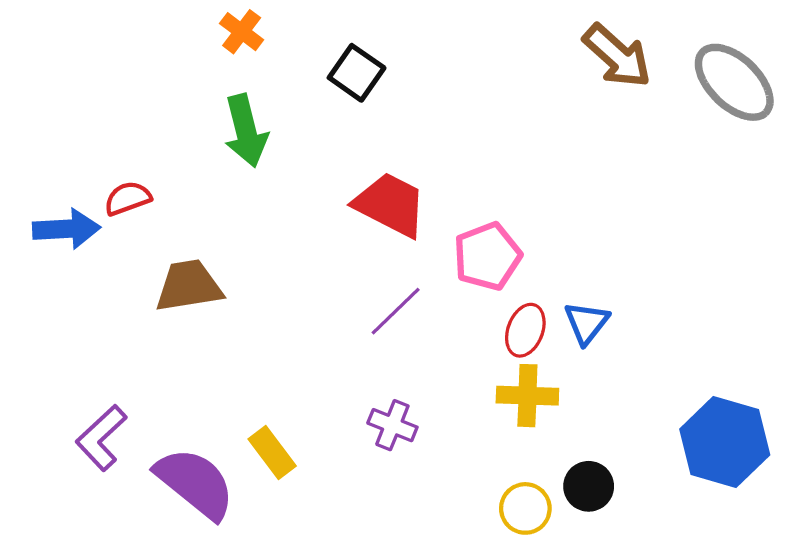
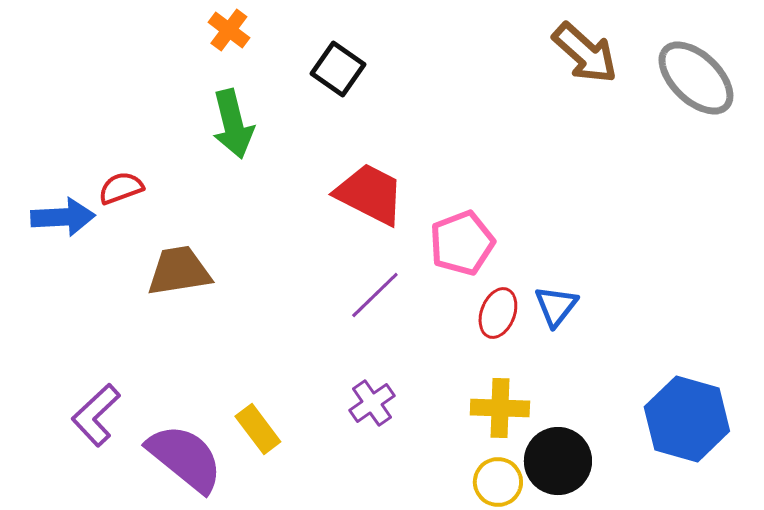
yellow cross: (527, 396) -> (500, 408), moved
purple cross: (392, 425) -> (372, 403), turned 33
black circle: (589, 486) -> (558, 461), size x1.4

